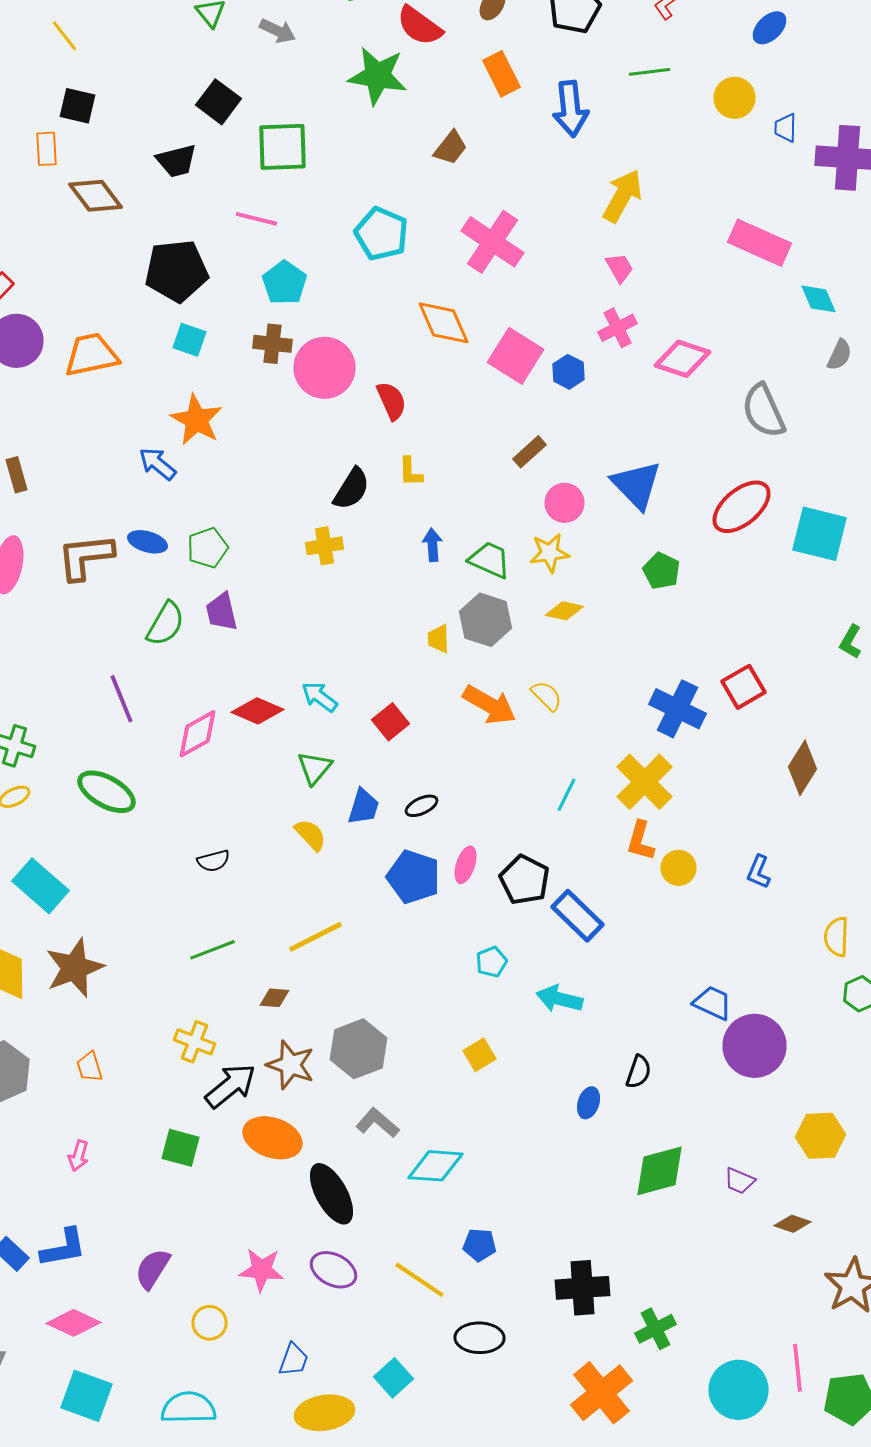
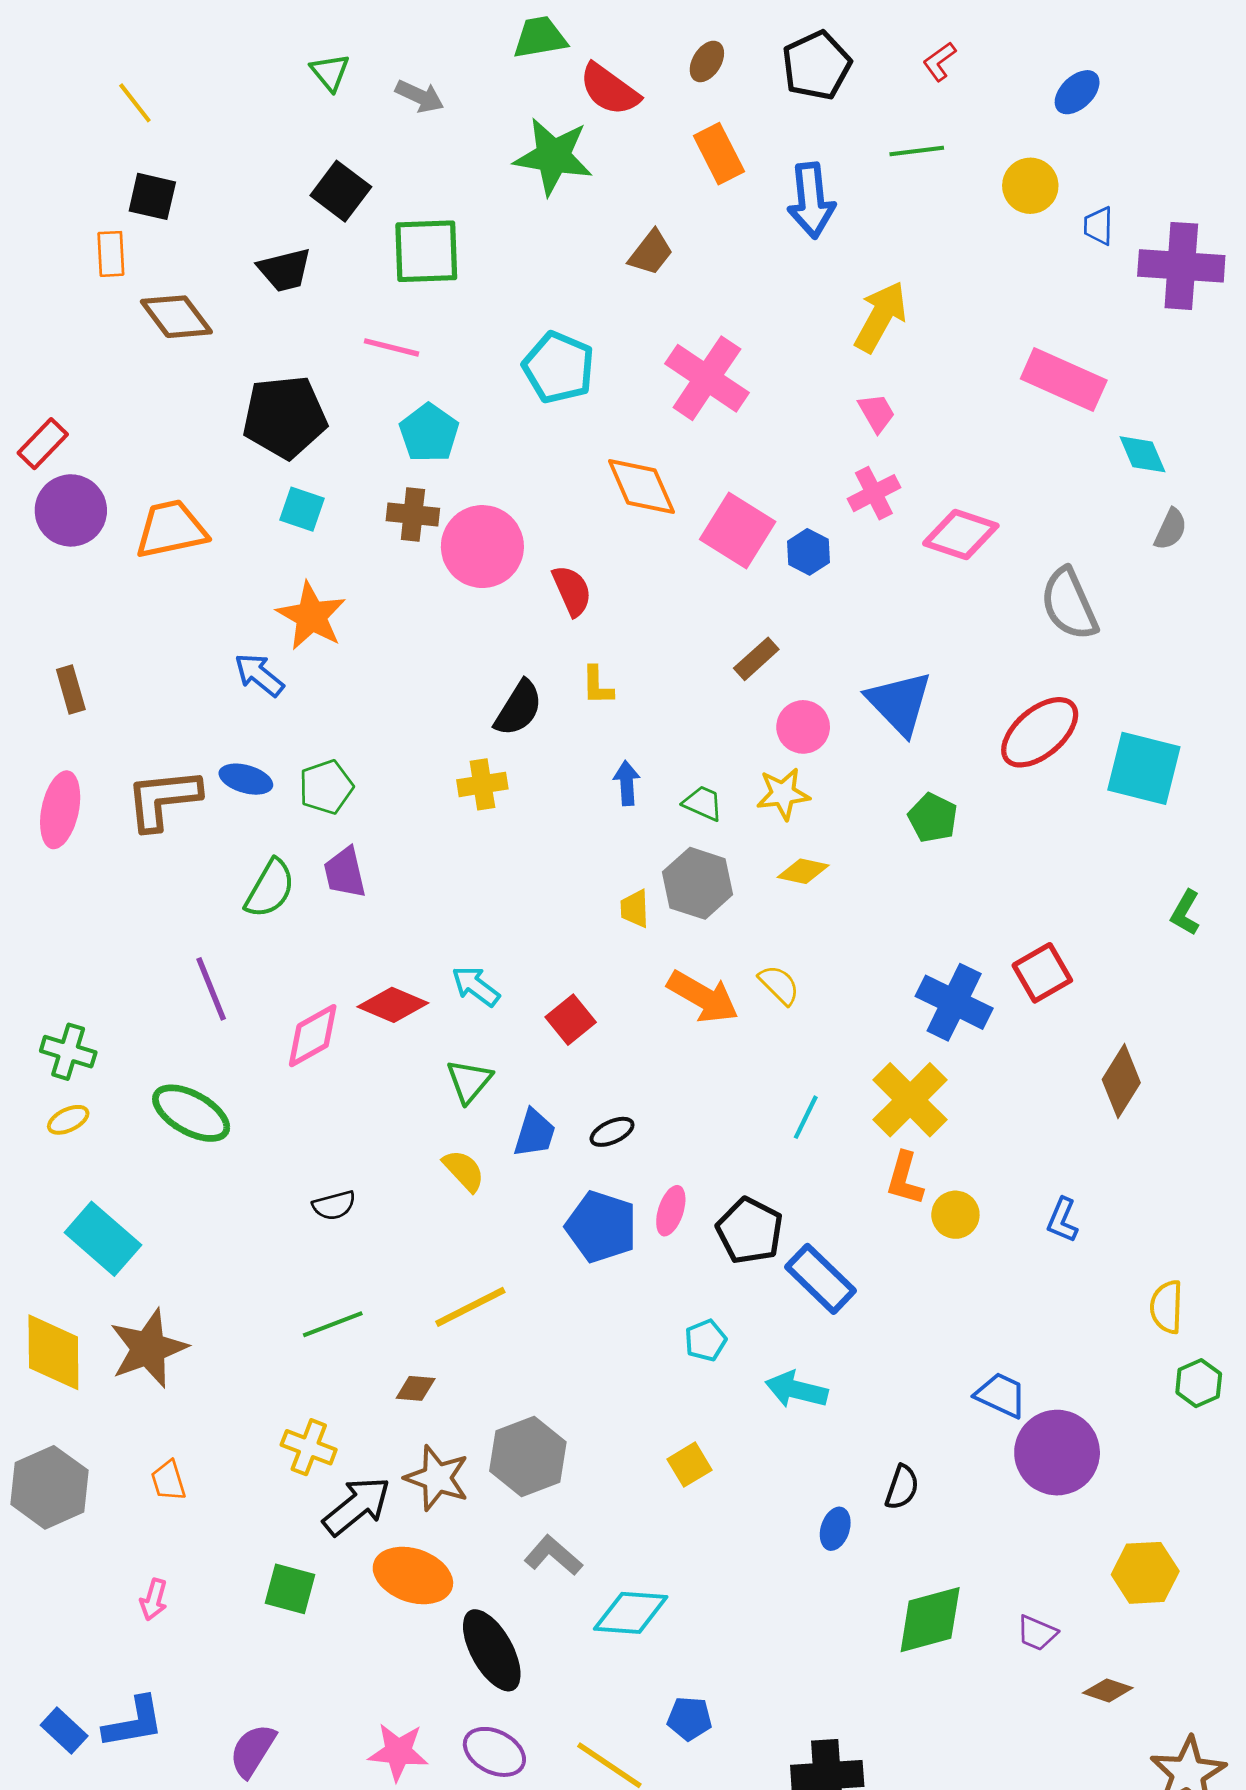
green trapezoid: (490, 560) -> (703, 803), size x0.7

